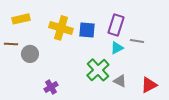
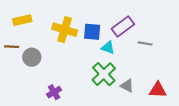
purple rectangle: (116, 25) -> (123, 26), turned 35
cyan triangle: (117, 48) -> (108, 48), moved, turned 48
red triangle: (149, 85) -> (158, 90), turned 30

